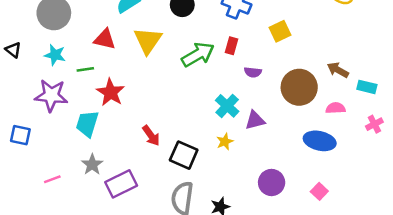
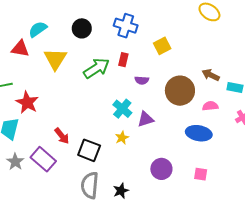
red triangle: (105, 39) -> (20, 49), moved
purple rectangle: (121, 184) -> (43, 159), moved, turned 70
pink square: (319, 191) -> (201, 174), turned -32

